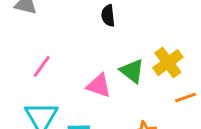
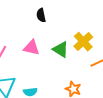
pink triangle: (99, 86) -> (31, 48), moved

